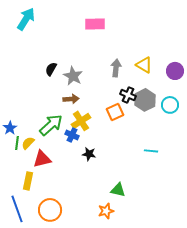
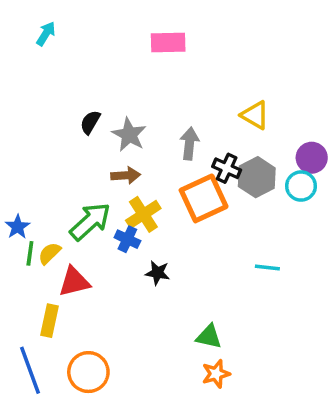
cyan arrow: (26, 19) -> (46, 34), size x0.6
gray arrow: (116, 68) -> (189, 144), moved
purple circle: (175, 71) -> (312, 158), moved
orange square: (115, 112) -> (204, 198), size x1.5
orange star: (106, 211) -> (216, 374), moved

